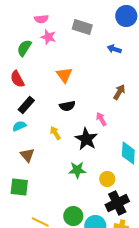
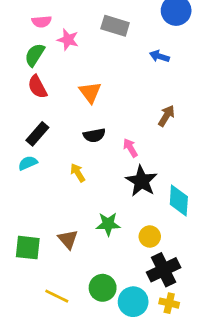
pink semicircle: (41, 19) -> (42, 22), moved
red semicircle: (17, 79) -> (37, 87), moved
pink arrow: (101, 119) -> (130, 148), moved
black star: (86, 139) -> (141, 181), moved
brown triangle: (27, 155) -> (68, 239), moved

